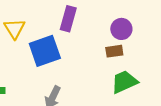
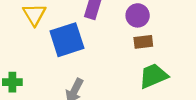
purple circle: (121, 29) -> (138, 15), moved

